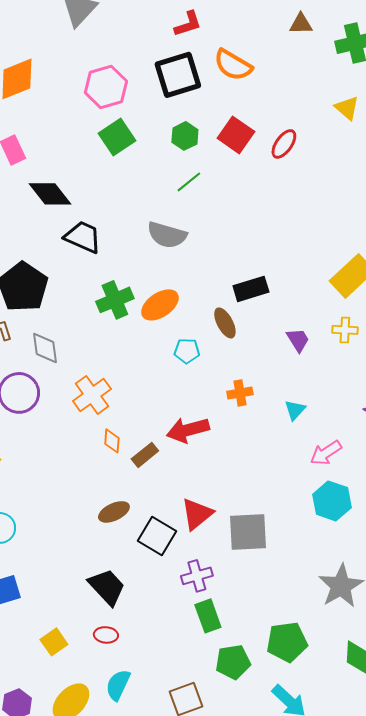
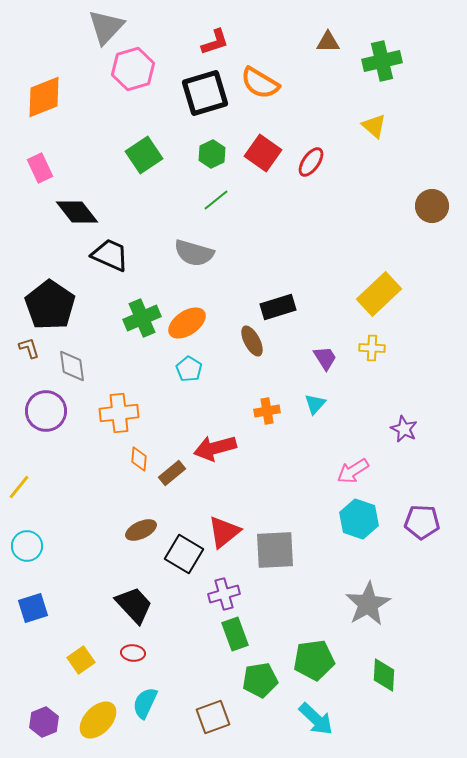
pink hexagon: (106, 87) -> (133, 69), moved
cyan pentagon: (187, 351) -> (189, 369), moved, turned 30
orange cross: (92, 395) -> (119, 413), turned 30
cyan triangle: (295, 410) -> (315, 404), moved

